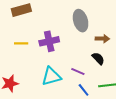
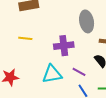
purple cross: (49, 41) -> (64, 46), moved

